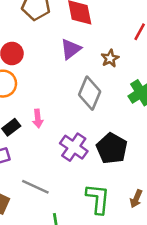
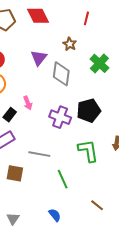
purple triangle: (71, 49) -> (39, 58), moved
black pentagon: (112, 148) -> (89, 111), turned -30

